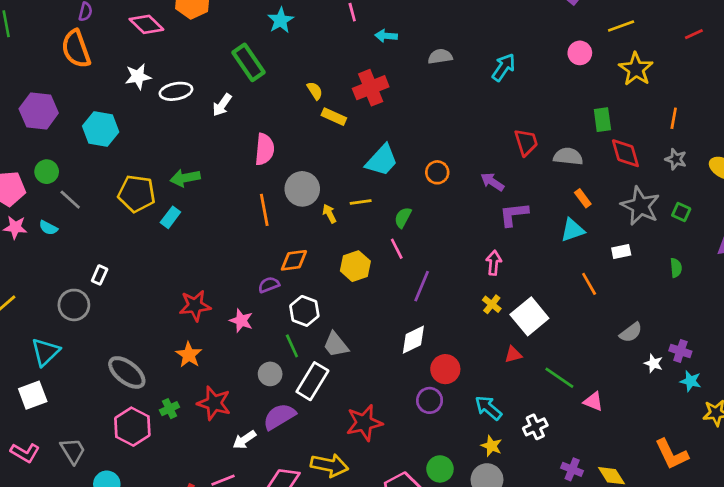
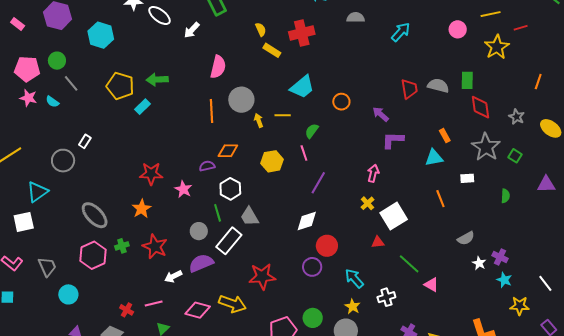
red line: (694, 34) -> (521, 28), moved
white ellipse: (176, 91) -> (160, 15), turned 40
orange line: (674, 118) -> (538, 82), moved
gray semicircle: (568, 156) -> (438, 86), moved

